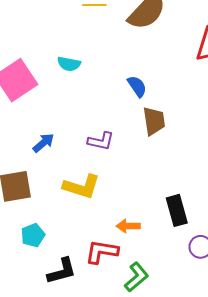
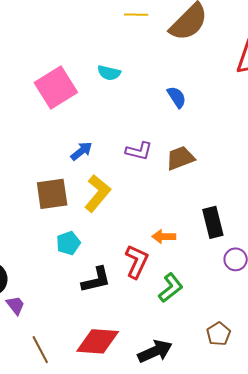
brown trapezoid: (154, 121) -> (180, 158), moved, turned -104
yellow L-shape: (82, 187) -> (97, 193), moved, turned -69
red L-shape: (102, 252) -> (137, 262), turned 104

